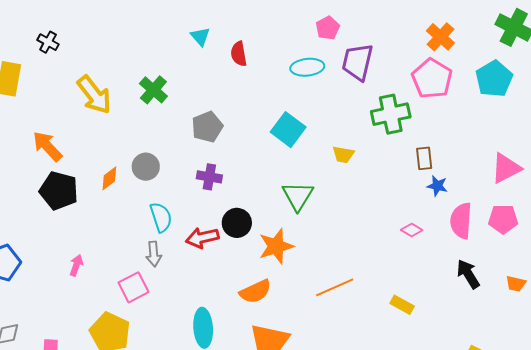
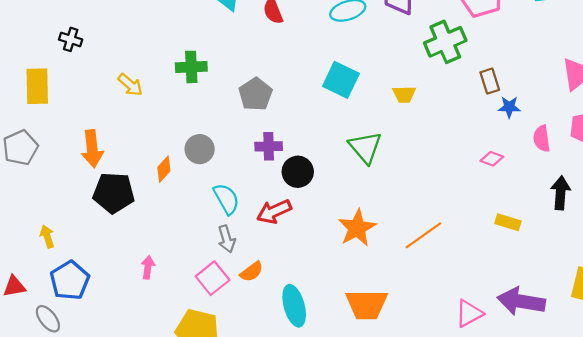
green cross: (153, 90) -> (191, 67), turned -32
yellow arrow: (94, 95) -> (130, 85), size x0.6
orange arrow: (47, 146) -> (92, 149), turned -132
pink semicircle: (461, 221) -> (542, 139), size x0.7
black circle: (237, 223) -> (298, 172), moved
orange star: (276, 246) -> (357, 228), moved
black arrow: (468, 274) -> (561, 193), turned 48
orange semicircle: (255, 292) -> (252, 272), moved, size x0.7
yellow rectangle: (402, 305) -> (508, 222), moved

